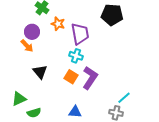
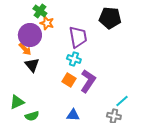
orange star: (58, 24) -> (47, 23), moved
purple circle: (32, 32) -> (30, 35), size x1.5
black triangle: (40, 72) -> (32, 65), moved

